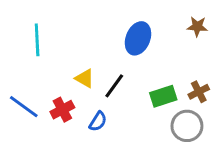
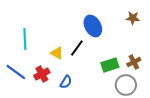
blue ellipse: (138, 38) -> (93, 26), turned -50
cyan line: (37, 40) -> (25, 39), moved
black line: (114, 86) -> (77, 48), moved

